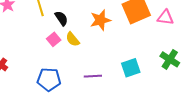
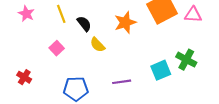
pink square: (54, 39) -> (57, 48), moved
green cross: (170, 59) -> (186, 60), moved

